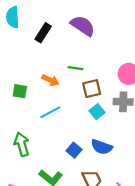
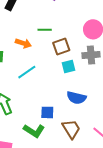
cyan square: (97, 112) -> (69, 67), turned 32
blue square: (74, 150) -> (47, 112), moved, turned -32

